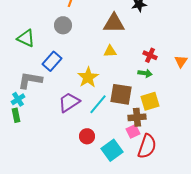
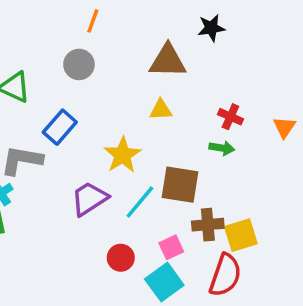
yellow square: (150, 101) -> (241, 235), moved
pink square: (133, 131) -> (171, 247), moved

